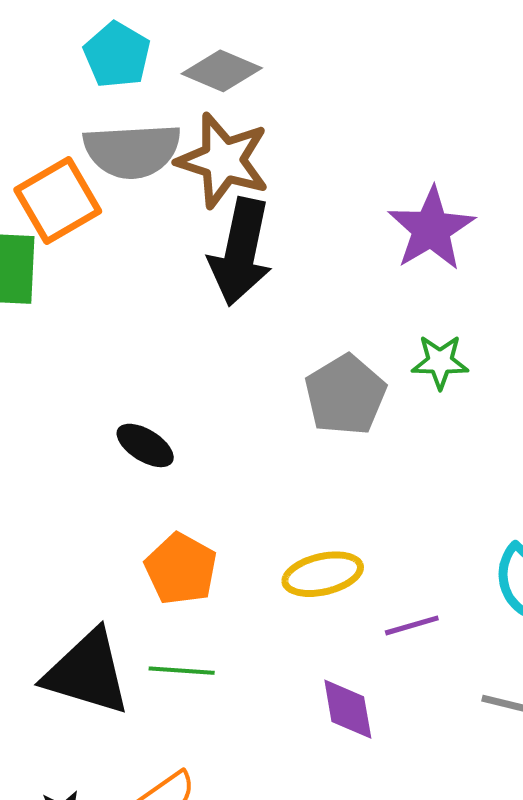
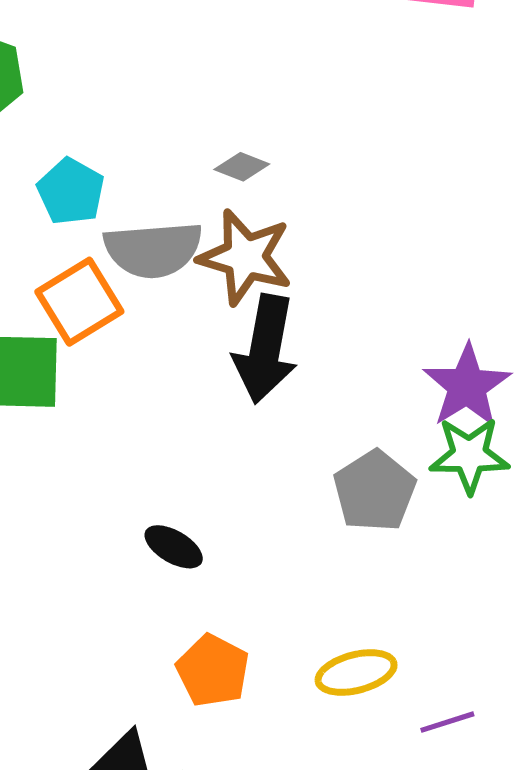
cyan pentagon: (117, 55) -> (71, 192), moved
gray diamond: (222, 71) -> (242, 167), size x0.7
purple star: (431, 229) -> (467, 386), moved
green star: (440, 362) -> (469, 455), size x1.4

